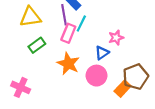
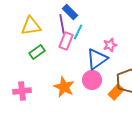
blue triangle: (102, 53) -> (97, 59), size x1.6
orange star: (68, 64) -> (64, 87), moved
pink cross: (21, 87) -> (22, 91), turned -30

